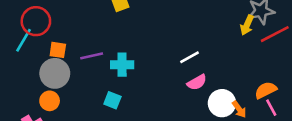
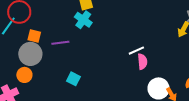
cyan cross: (122, 65) -> (83, 20), moved, turned 30
pink semicircle: (197, 82) -> (142, 62), moved, turned -70

